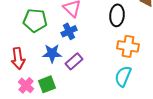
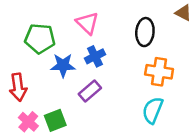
blue cross: (69, 31) -> (95, 56), moved
blue star: (52, 53) -> (63, 65), moved

